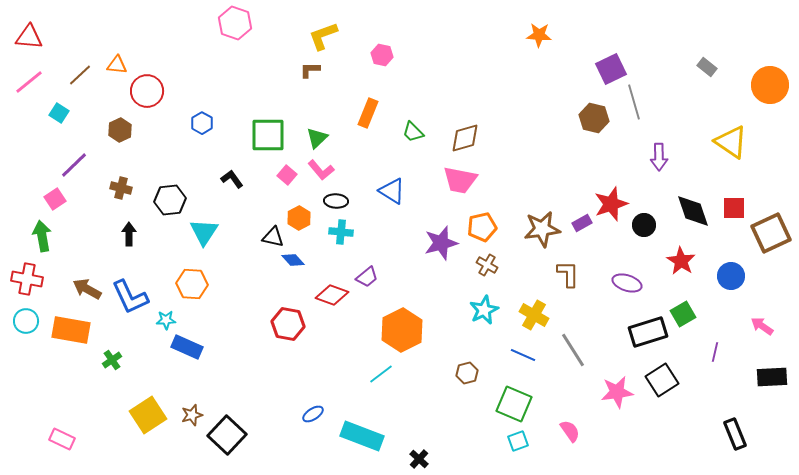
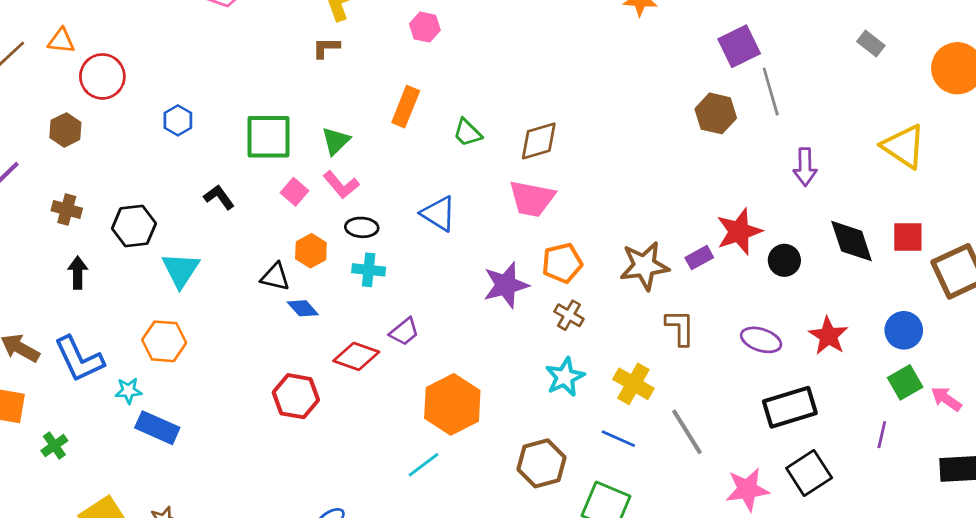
red star: (681, 261) -> (828, 336), moved
green square: (683, 314) -> (905, 382), moved
brown hexagon: (467, 373) -> (542, 463), size x1.6

